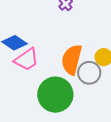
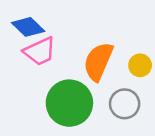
gray circle: (89, 73) -> (125, 104), moved

